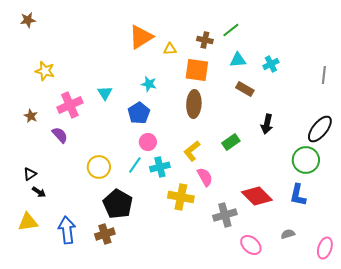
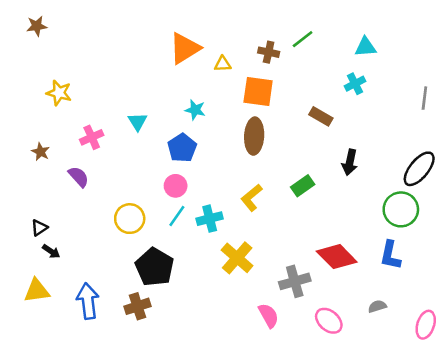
cyan triangle: (238, 60) -> (365, 47), moved
pink cross: (70, 105) -> (92, 137), size x0.7
pink circle: (148, 142) -> (176, 186), moved
pink semicircle: (205, 177) -> (269, 316), moved
yellow cross: (181, 197) -> (237, 258), turned 30

